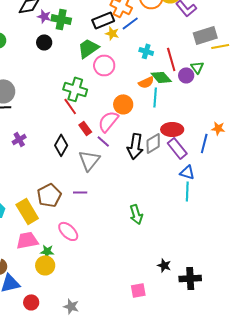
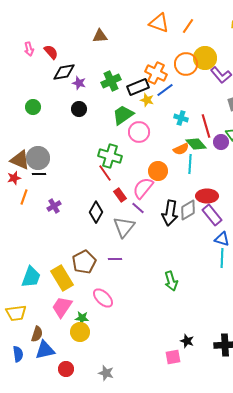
green cross: (61, 19) -> (111, 81), moved, turned -36
pink trapezoid: (27, 240) -> (62, 307), turned -45
black star: (164, 265) -> (187, 341), moved

